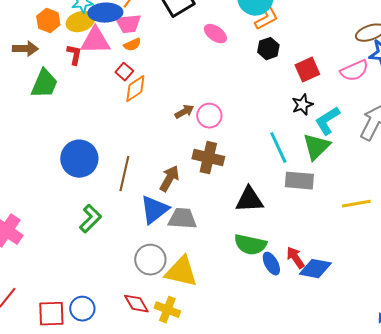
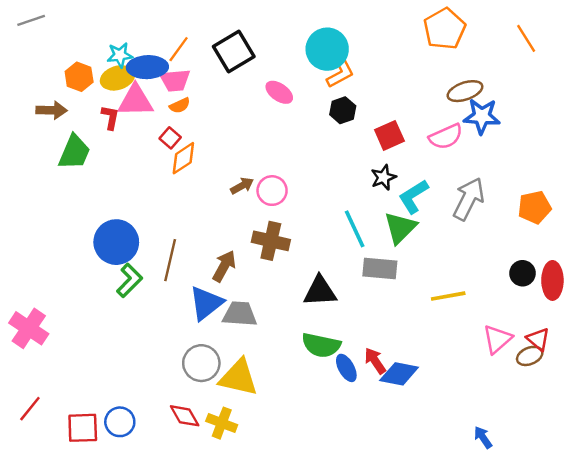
green L-shape: (90, 219) -> (129, 280), moved

